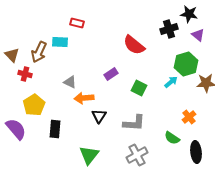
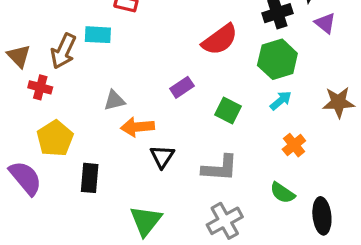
red semicircle: (134, 45) -> (220, 40), turned -75
green hexagon: (186, 64) -> (277, 59), moved
gray triangle: (70, 82) -> (114, 101), turned -40
orange cross: (189, 117) -> (294, 145), moved

